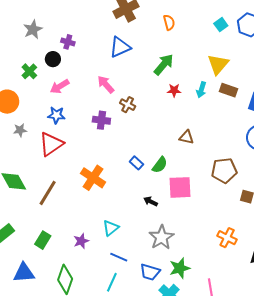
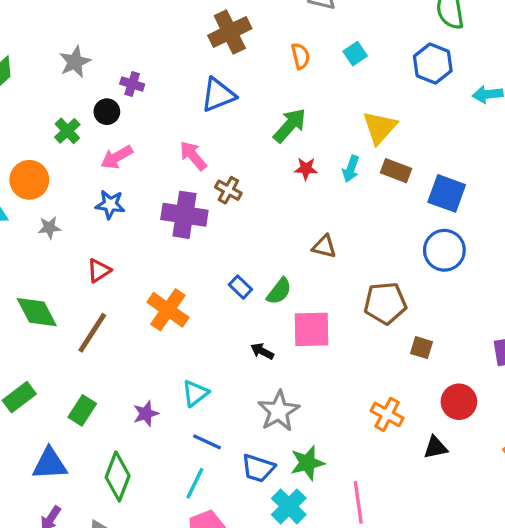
cyan square: (221, 25) -> (355, 54), moved
purple cross: (101, 120) -> (184, 215), size x1.5
red triangle: (51, 144) -> (99, 271), moved, size x0.6

